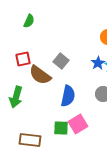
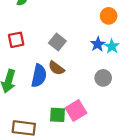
brown semicircle: (40, 75) -> (56, 68), moved, size x0.7
blue semicircle: (68, 96) -> (39, 76), moved

